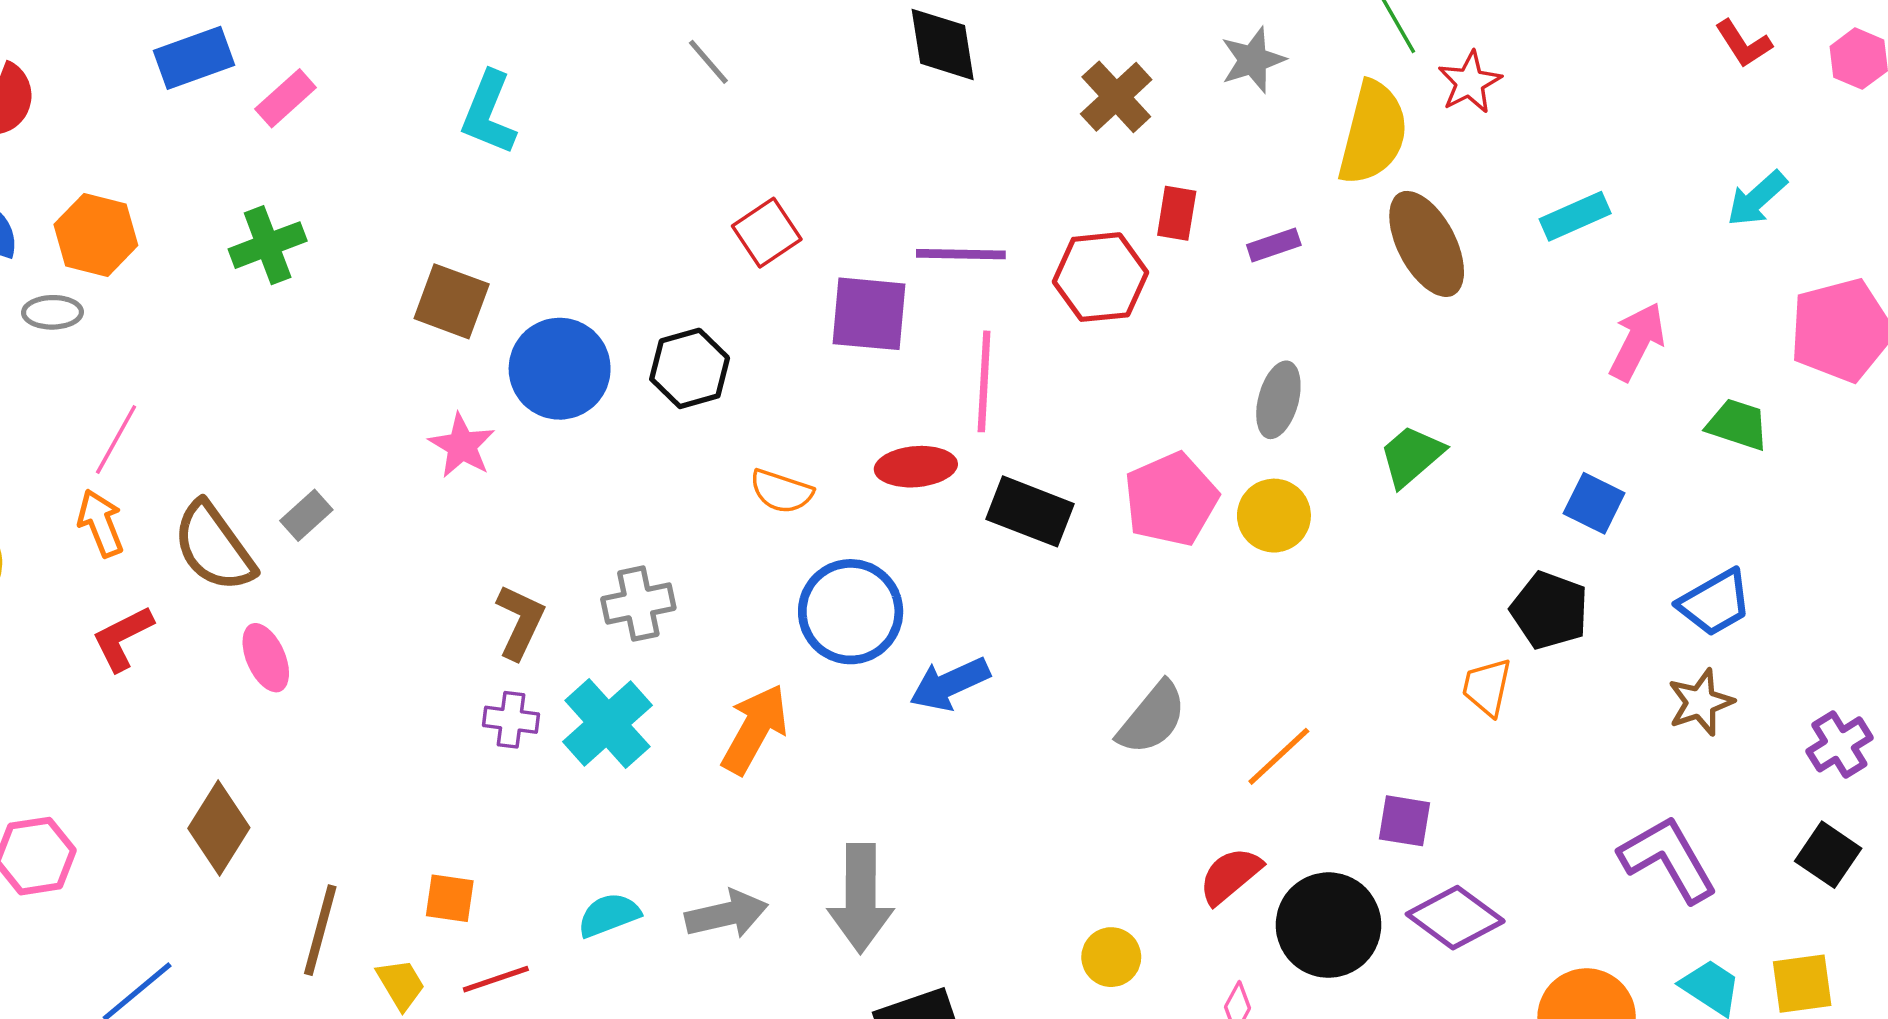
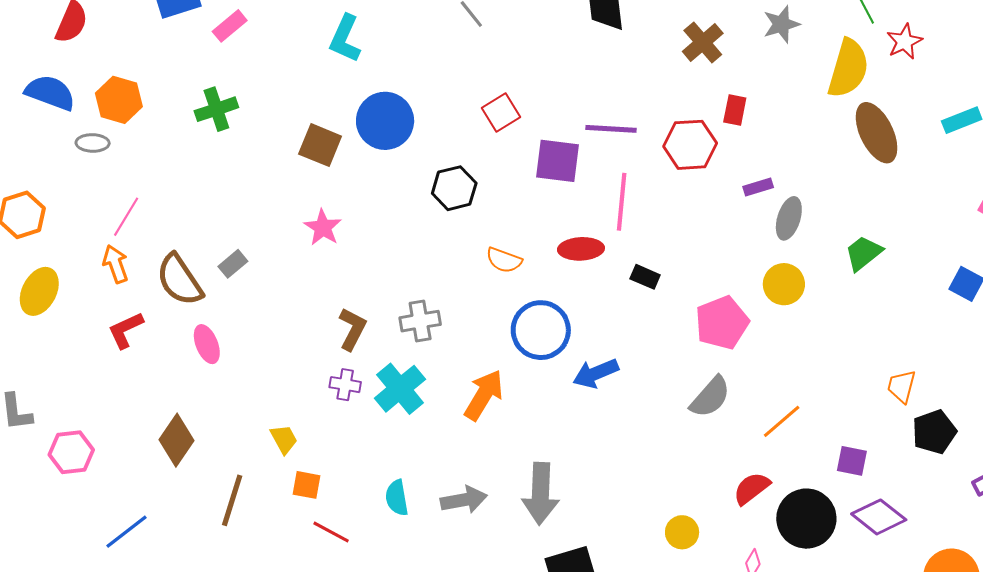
purple rectangle: (1274, 245) -> (758, 187), moved
blue circle: (560, 369) -> (385, 121), moved
pink pentagon: (1171, 499) -> (722, 323), moved
black rectangle: (1030, 511) -> (645, 277), size x0.6
black pentagon: (1550, 610) -> (934, 432), moved, turned 30
cyan semicircle: (609, 915) -> (397, 498), turned -81
red line: (496, 979) -> (331, 532), turned 45
yellow trapezoid: (401, 984) -> (284, 439), moved

